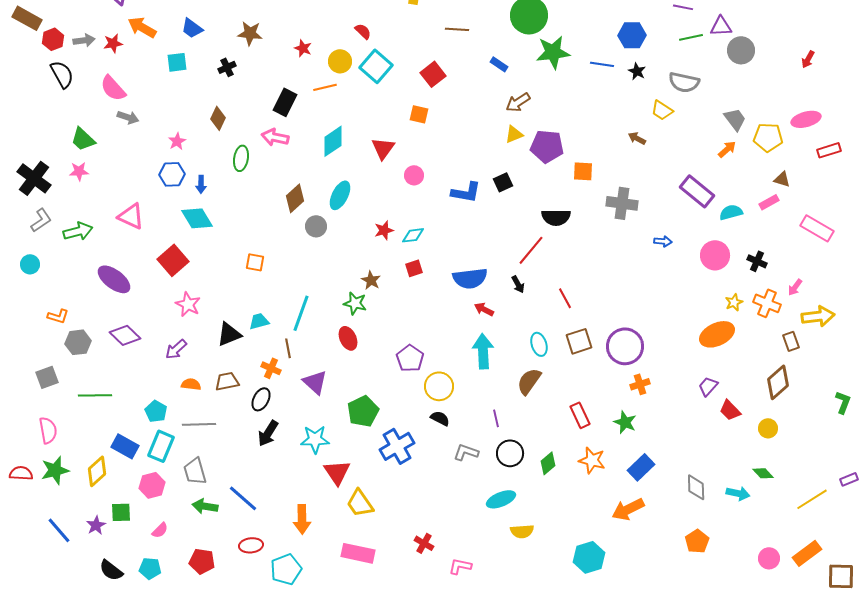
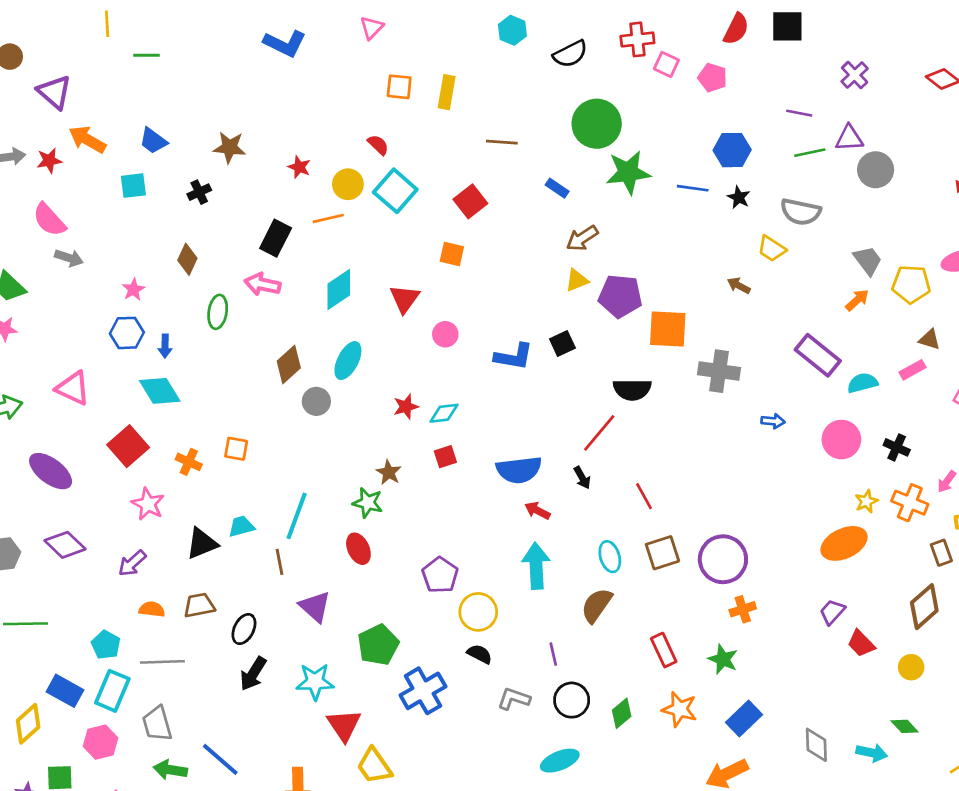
orange square: (583, 171) -> (668, 329), size x1.5
orange cross: (271, 368) -> (189, 462), moved

